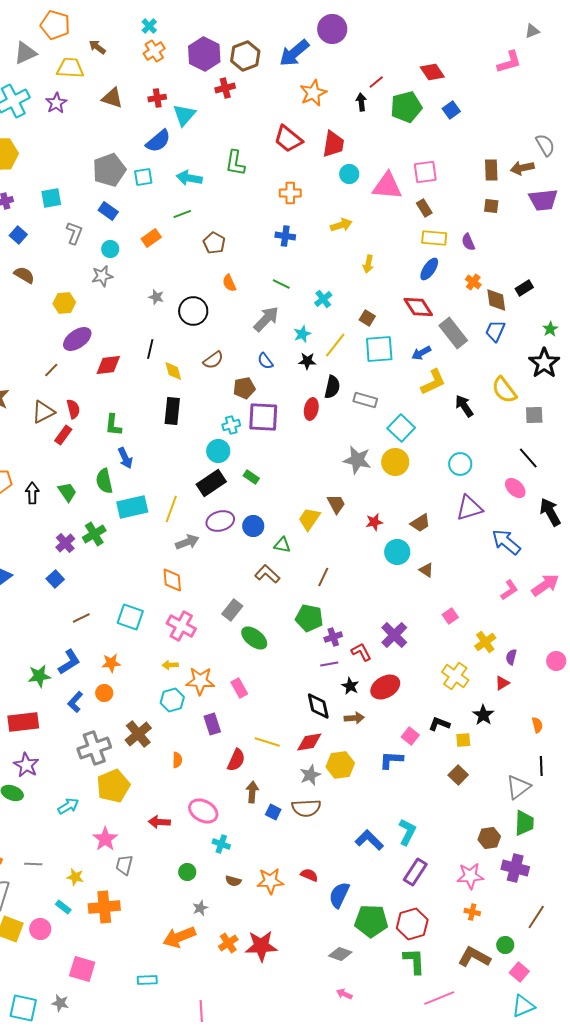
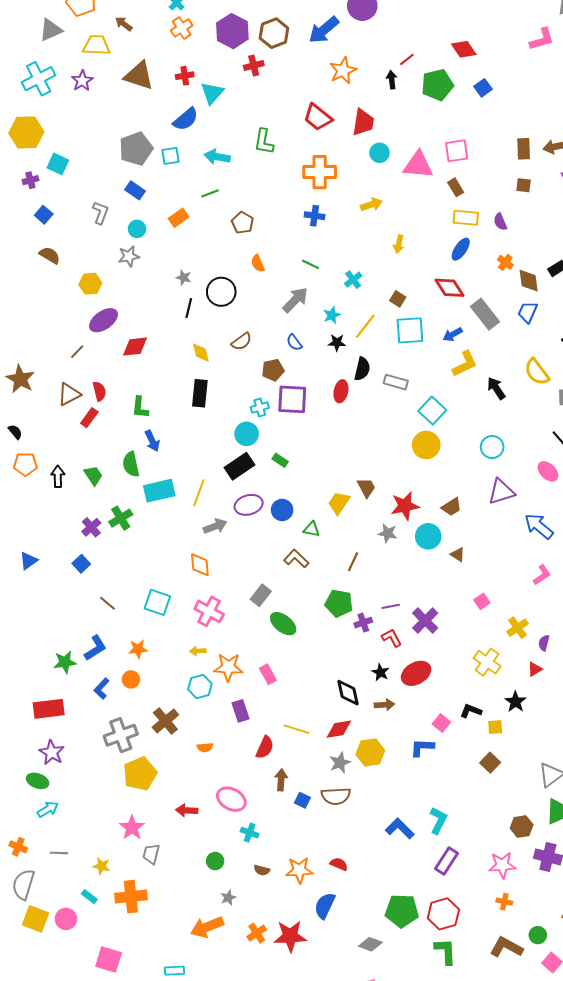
brown triangle: (112, 98) -> (139, 76), size x1.4
orange cross: (290, 193) -> (320, 172), size x1.5
cyan square: (51, 198) -> (58, 164), moved, turned 35
black line: (150, 349) -> (189, 308), moved
gray star: (357, 460) -> (388, 533), moved, size x0.7
red star: (374, 522) -> (405, 506), size x1.6
brown line: (81, 618) -> (108, 603), turned 66
purple line: (329, 664) -> (391, 606), moved
orange semicircle: (177, 760) -> (205, 747), turned 84
cyan arrow: (68, 806) -> (48, 809), moved
blue semicircle: (339, 895) -> (325, 906), moved

